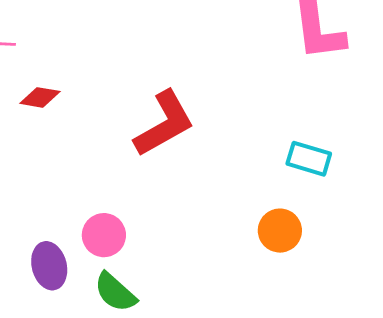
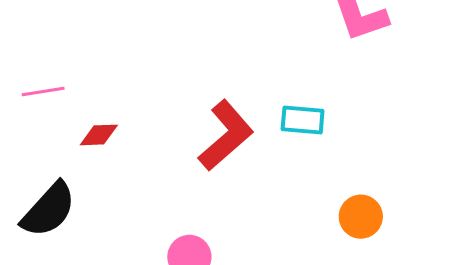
cyan rectangle: (309, 159) -> (303, 120), moved

